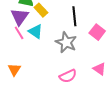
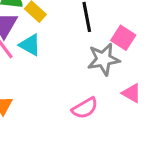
gray star: (66, 42) -> (104, 59), moved, turned -30

